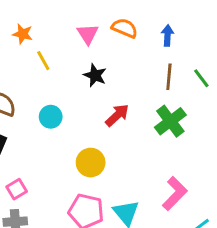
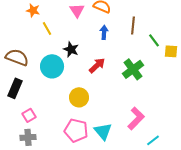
blue arrow: (167, 35) -> (104, 32), moved
black star: (95, 75) -> (71, 49), moved
brown line: (169, 77) -> (133, 25), moved
cyan circle: (51, 117) -> (52, 66), size x1.5

